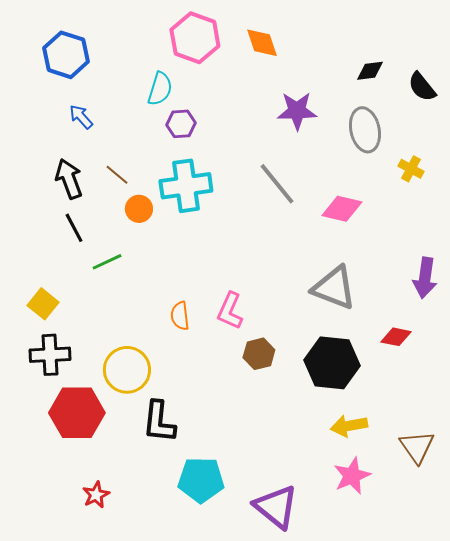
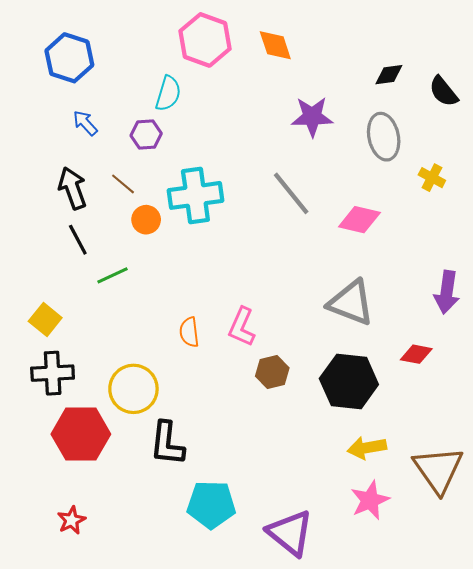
purple hexagon: (181, 124) -> (146, 135), moved
brown triangle: (417, 447) -> (438, 470), size x1.4
red star: (96, 495) -> (71, 520), moved

